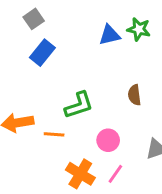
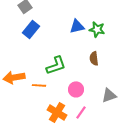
green star: (139, 29) -> (97, 29), moved
blue triangle: (110, 35) -> (77, 26), moved

